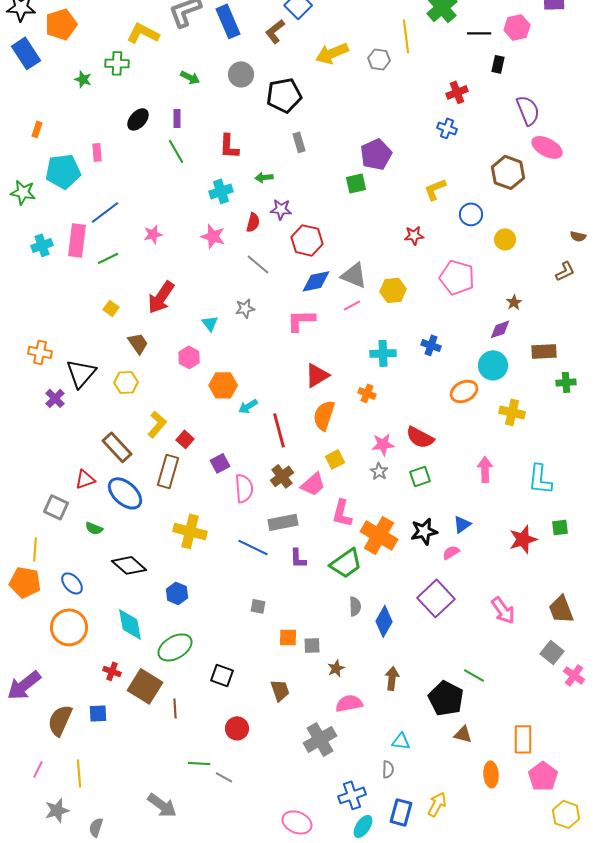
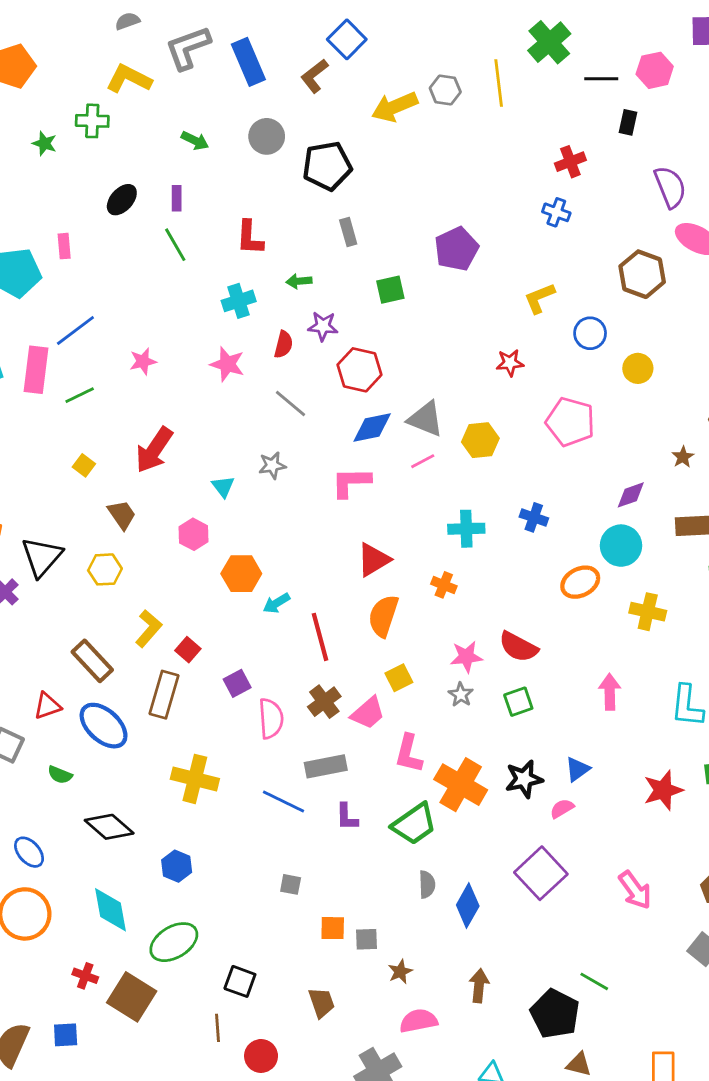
gray hexagon: (379, 59) -> (445, 90), moved
green square: (356, 183) -> (390, 290), moved
brown star: (514, 302) -> (683, 457), moved
brown line: (175, 708) -> (217, 1028), moved

